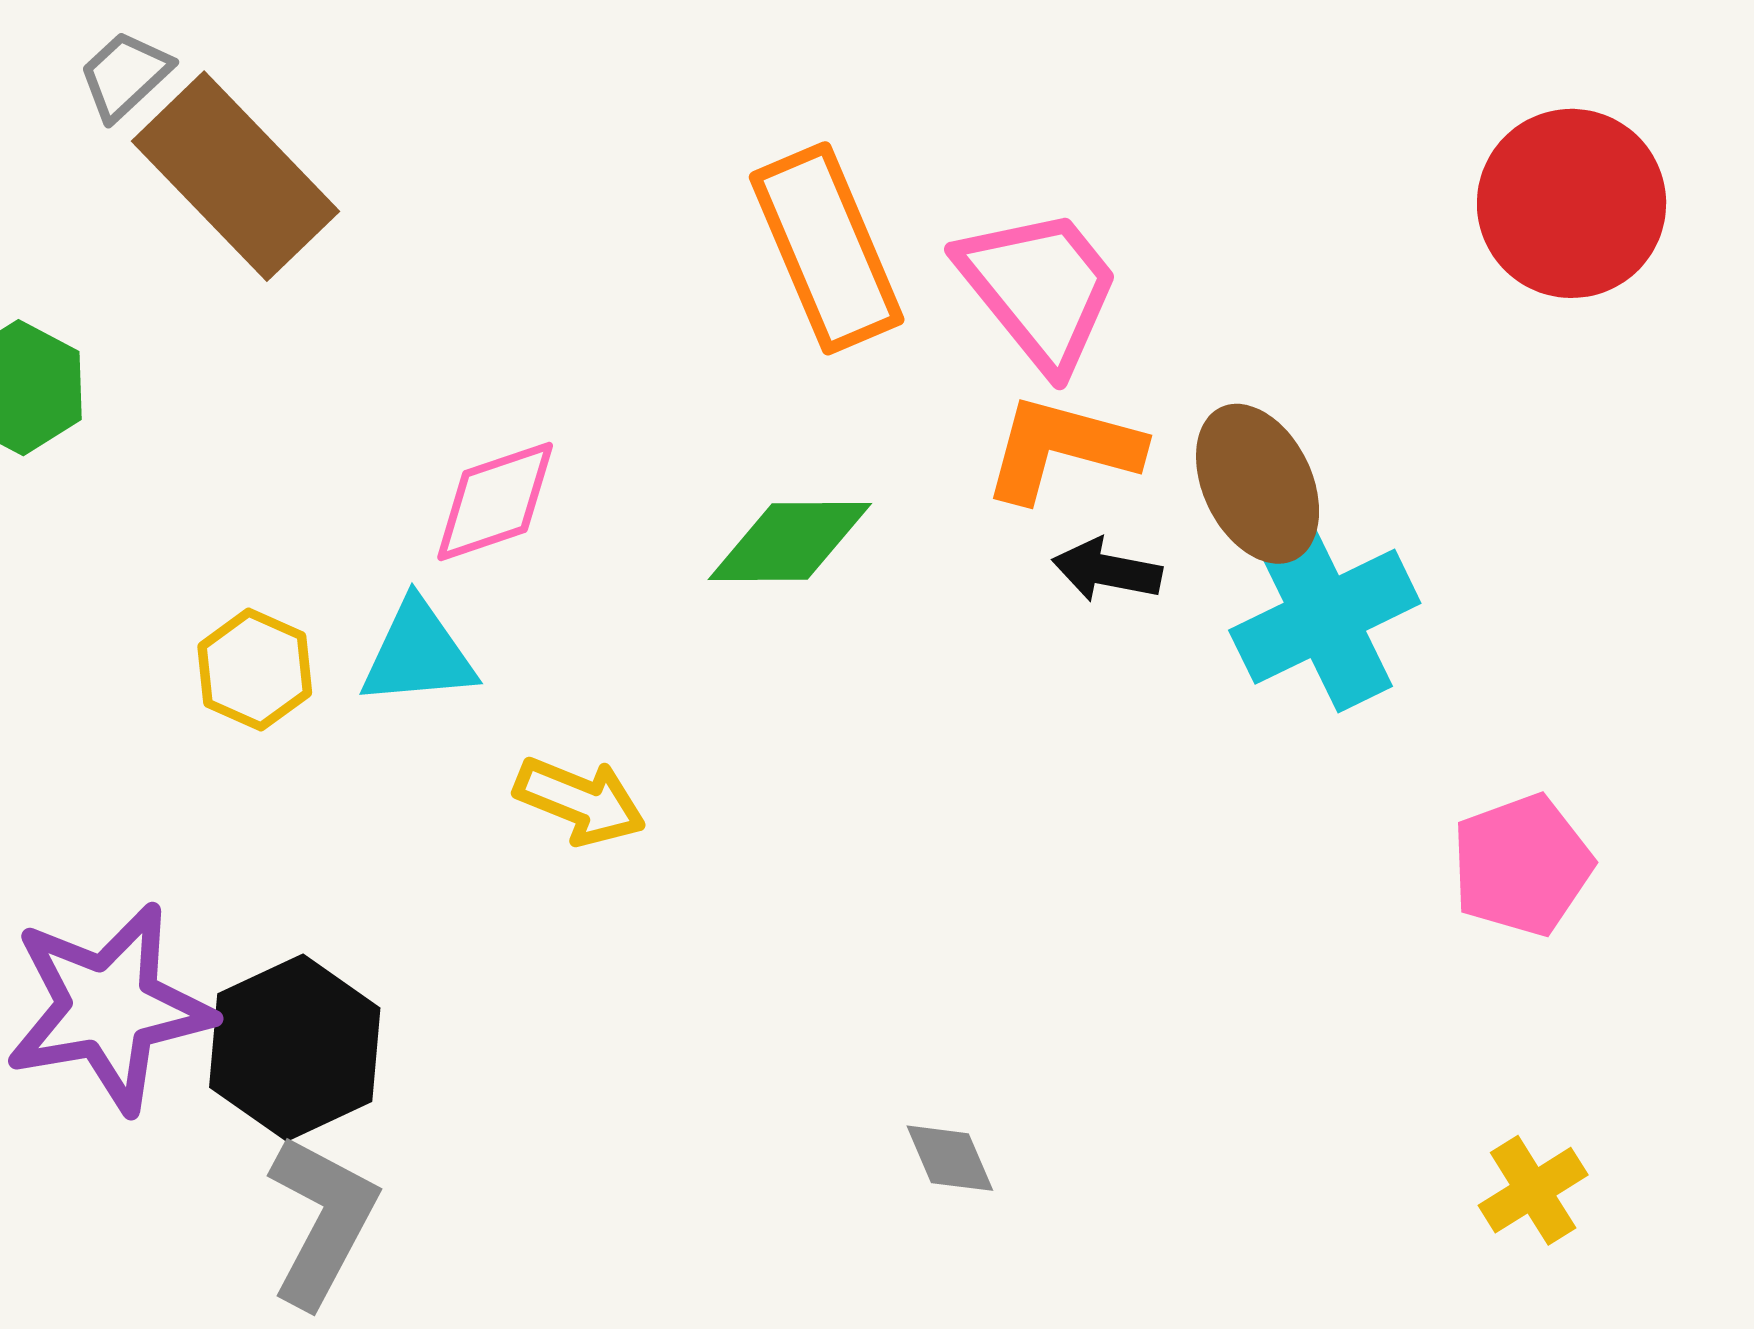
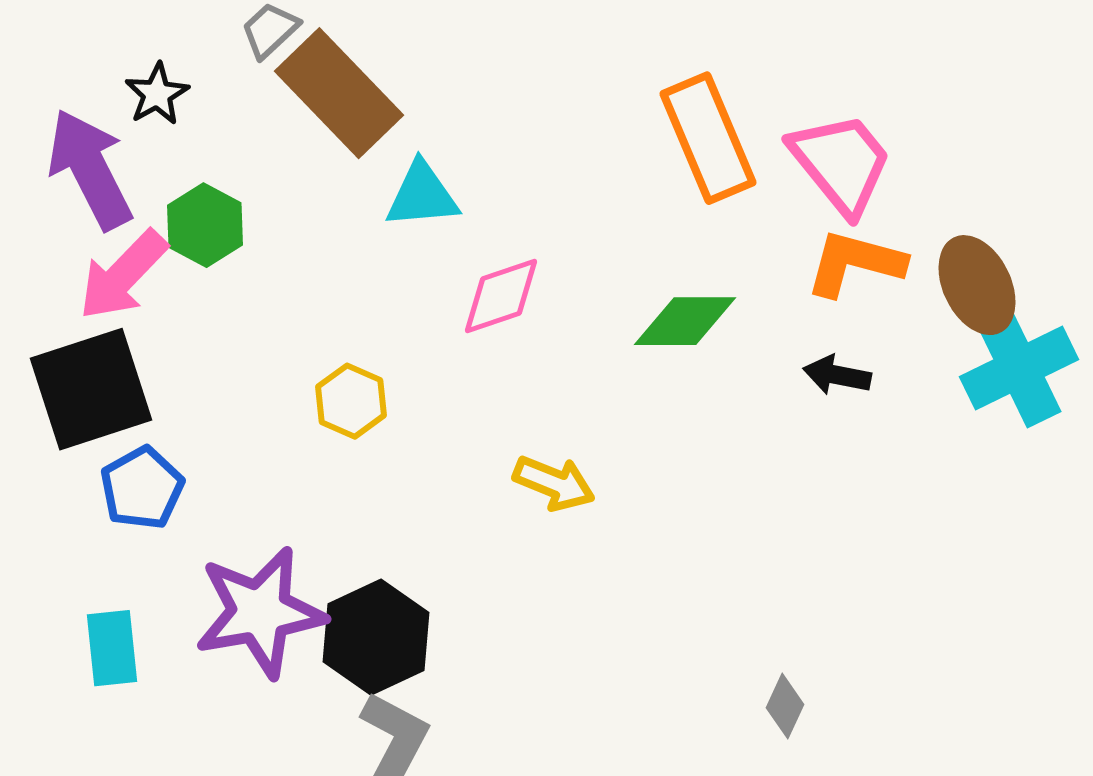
black arrow: (1107, 570) -> (837, 375), moved
cyan triangle: (418, 654) -> (422, 195), moved
gray diamond: (950, 1158) -> (785, 706), turned 48

